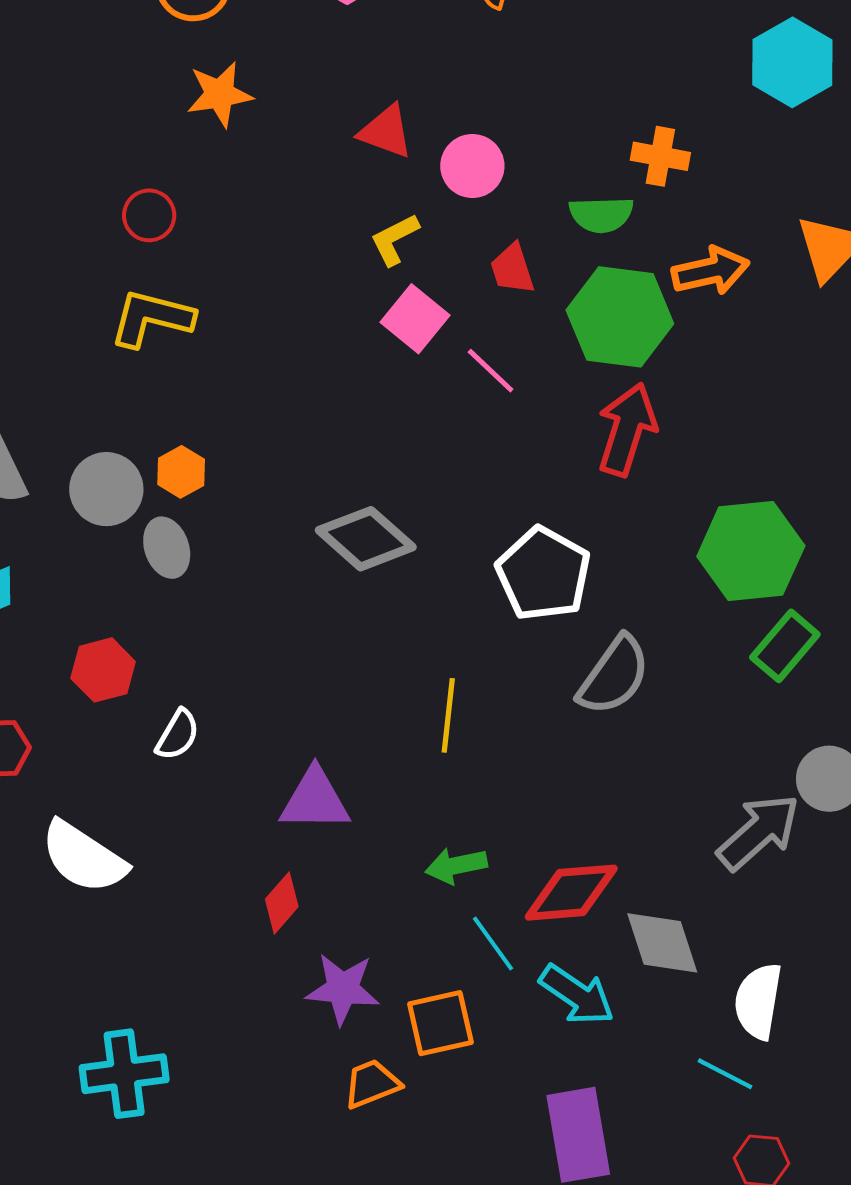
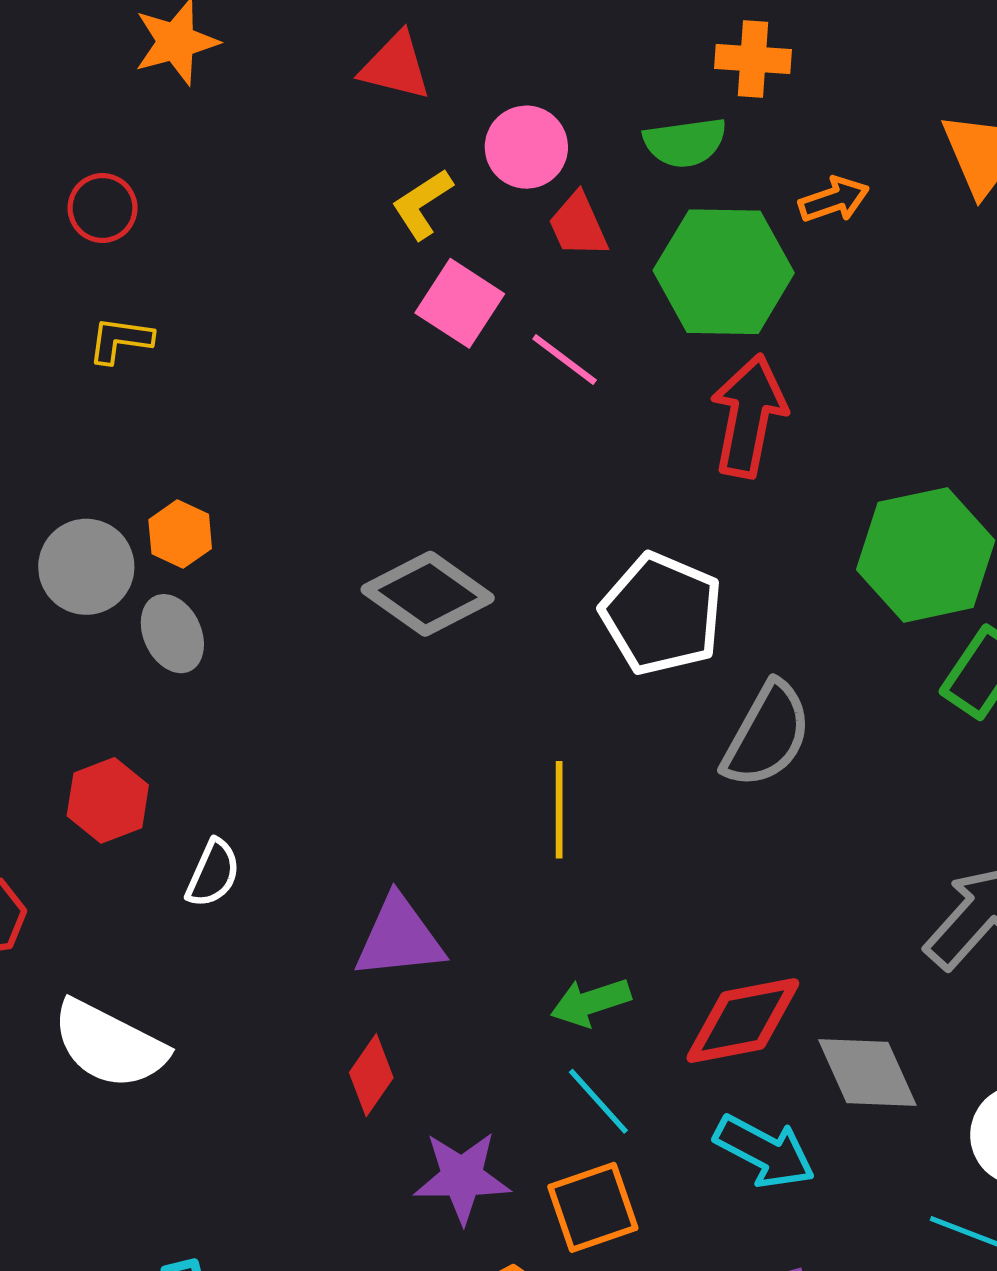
pink circle: (472, 166) -> (526, 147), moved
orange arrow: (711, 271) -> (834, 200), size x0.7
yellow L-shape: (152, 318) -> (120, 340), size x0.6
cyan line: (493, 944) -> (598, 1101), moved

